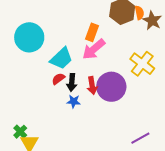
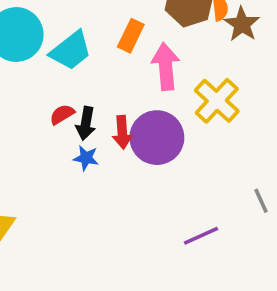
pink arrow: (94, 49) -> (166, 66), moved, turned 120
cyan trapezoid: (61, 58) -> (71, 51), moved

